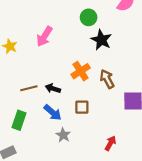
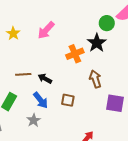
green circle: (89, 17) -> (107, 23), moved
orange cross: (81, 71) -> (75, 54), moved
gray star: (63, 135) -> (34, 120), moved

